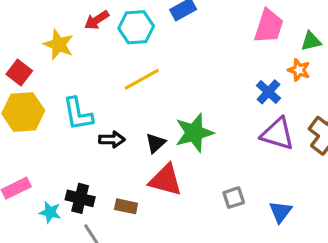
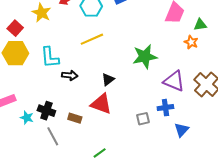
blue cross: (268, 92) -> (165, 108), moved, turned 35
green star: (194, 133) -> (145, 57), moved
black triangle: (156, 143) -> (108, 79), moved
blue triangle: (280, 212) -> (182, 130), moved

